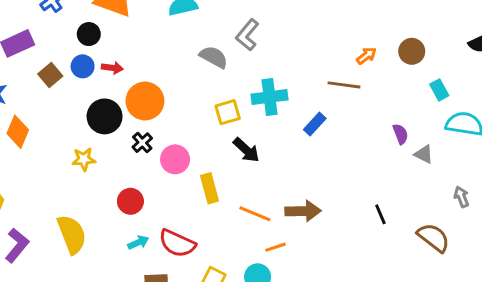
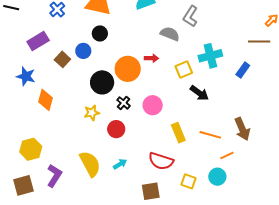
black circle: (89, 34) -> (100, 33), moved
red arrow: (112, 68) -> (151, 58), moved
black cross: (142, 143) -> (124, 103), moved
yellow rectangle: (210, 188) -> (178, 133), moved
red circle: (130, 201) -> (116, 129), moved
brown arrow: (303, 211) -> (242, 129), turned 75
cyan arrow: (138, 242) -> (120, 164), moved

